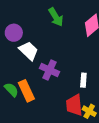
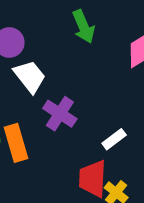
white rectangle: (83, 80) -> (114, 139), turned 40

